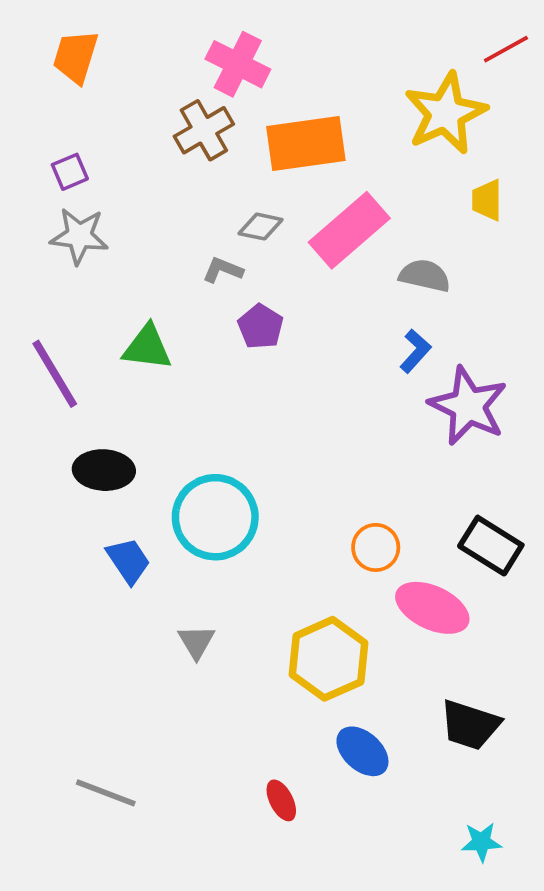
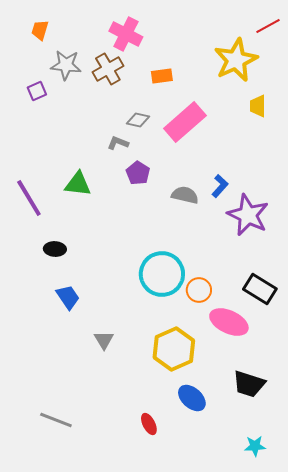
orange trapezoid: (76, 57) -> (40, 30), size x0.7
orange rectangle: (306, 143) -> (162, 76), size x0.5
gray star: (79, 236) -> (66, 65), moved
gray semicircle: (425, 276) -> (185, 195), moved
black ellipse: (104, 470) -> (55, 249), size x0.7
cyan circle: (215, 517) -> (162, 274), moved

